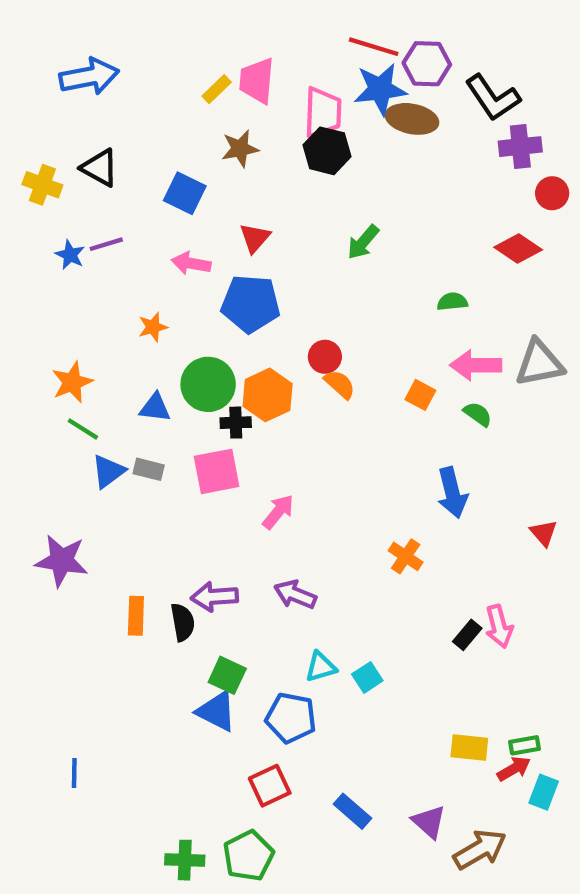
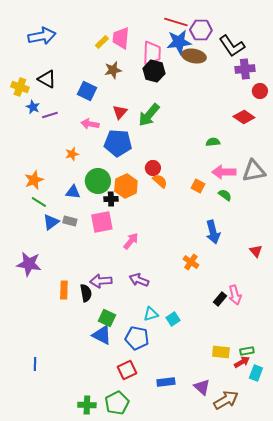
green arrow: (363, 242) -> (149, 115), moved, size x1.4
blue star: (70, 255) -> (33, 107), moved
blue rectangle: (352, 811) -> (166, 382), turned -48

